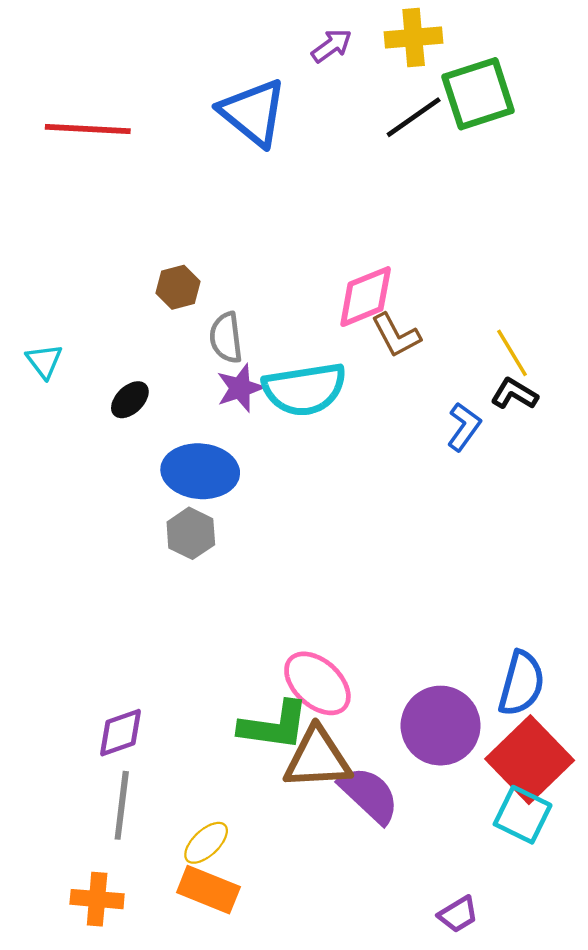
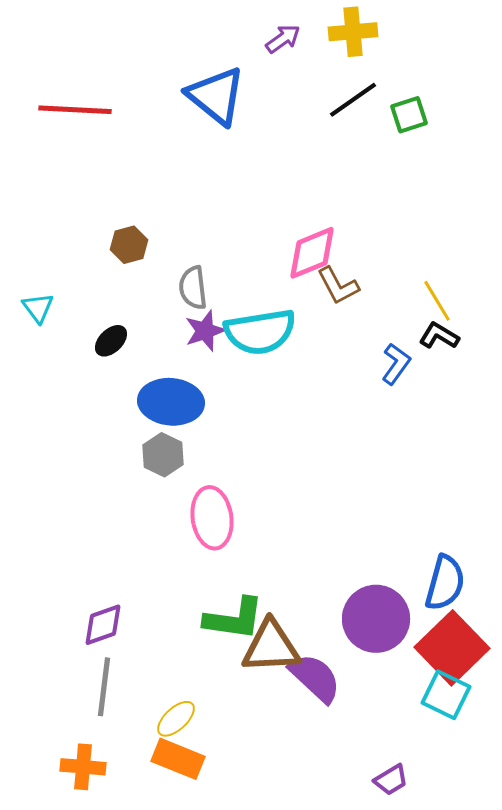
green square: (478, 94) -> (409, 115), moved, size x0.6
brown hexagon: (178, 287) -> (129, 245), moved
pink ellipse: (317, 683) -> (212, 518), moved, turned 40

